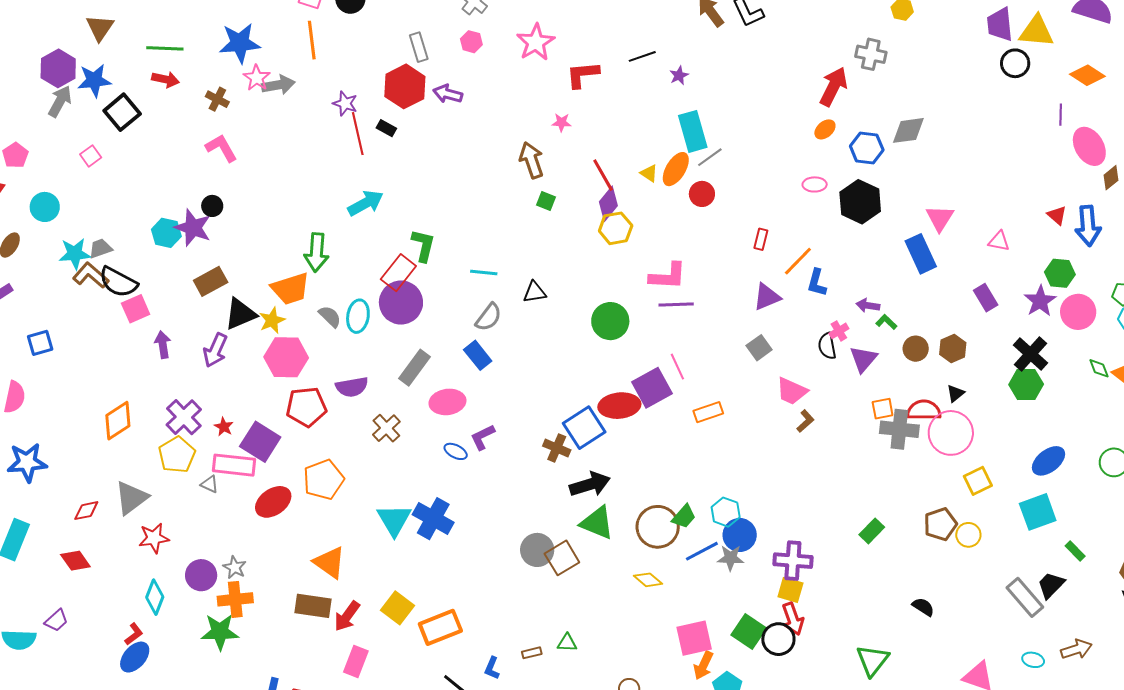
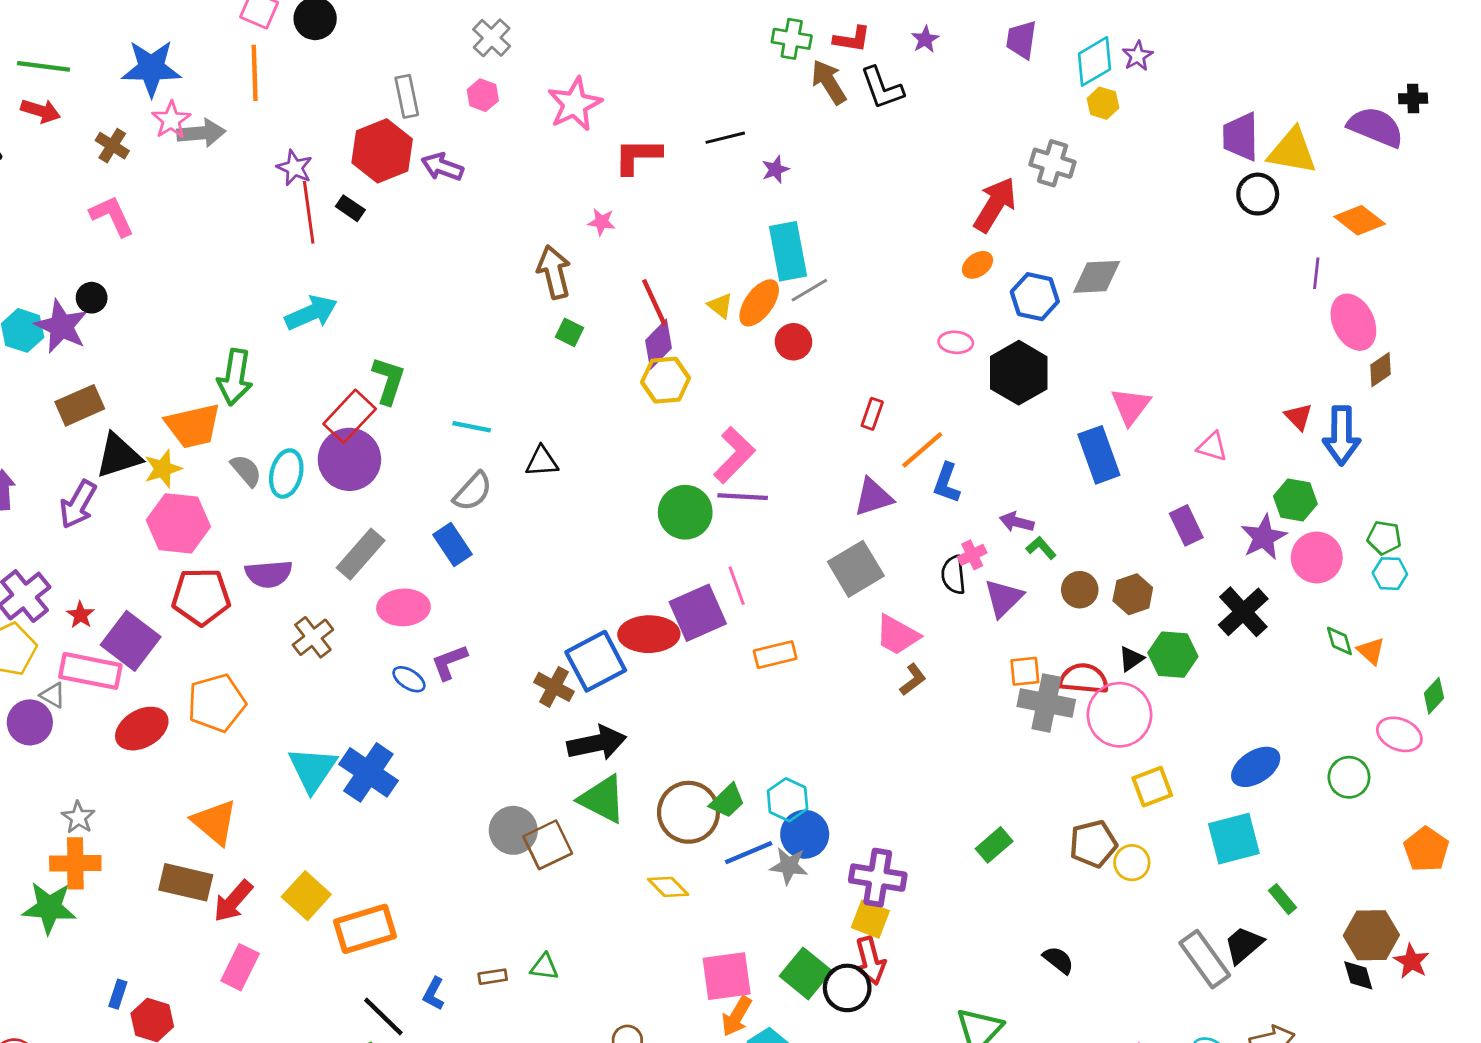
pink L-shape: (668, 276) -> (734, 455), turned -54
green circle: (610, 321) -> (685, 512), moved
gray square: (759, 348) -> (856, 569), size x1.5
green hexagon: (1026, 384) -> (1173, 655), moved
purple circle: (201, 575) -> (30, 722), moved

